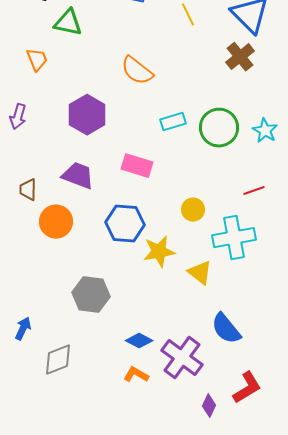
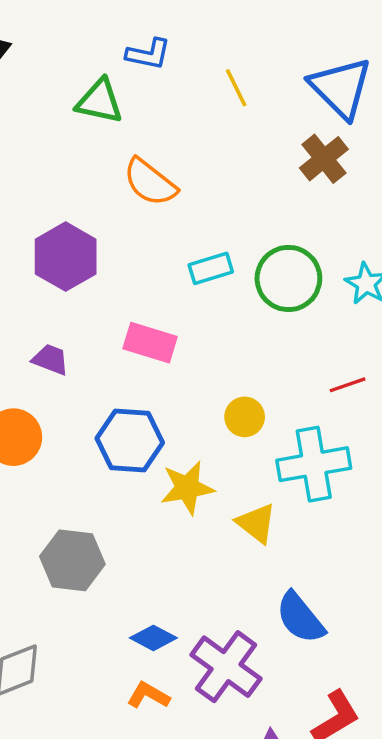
green triangle: (68, 23) -> (99, 101), moved
purple trapezoid: (78, 176) -> (50, 360), size x0.7

